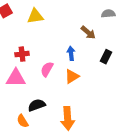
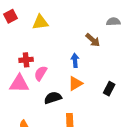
black rectangle: (106, 57) -> (109, 89), moved
pink semicircle: (47, 69) -> (41, 73), moved
black semicircle: (37, 105) -> (53, 98), moved

